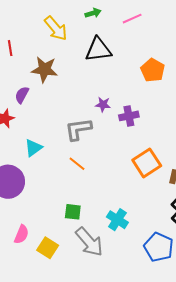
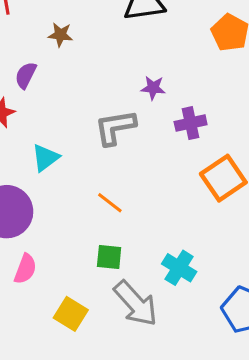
brown star: (44, 69) -> (60, 35), size x0.6
purple cross: (129, 116) -> (191, 123), moved
orange line: (77, 164) -> (110, 203), moved
pink semicircle: (21, 234) -> (25, 269), moved

